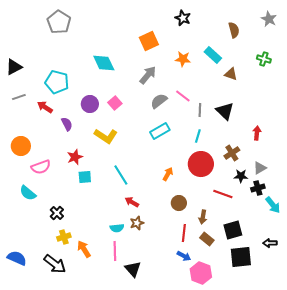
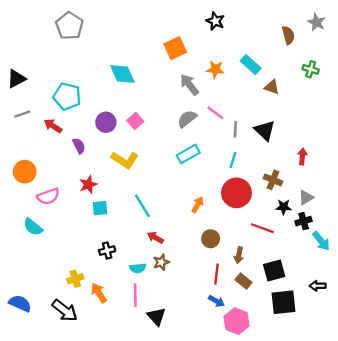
brown semicircle: (234, 30) -> (288, 35), moved
gray arrow: (148, 75) -> (189, 85), moved, turned -78
brown cross: (232, 153) -> (273, 180), turned -35
black cross: (57, 213) -> (107, 251), moved, turned 32

